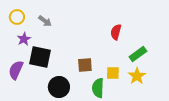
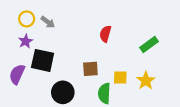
yellow circle: (17, 17) -> (27, 19), moved
red semicircle: (116, 32) -> (105, 34), moved
green rectangle: (138, 54) -> (149, 44), moved

